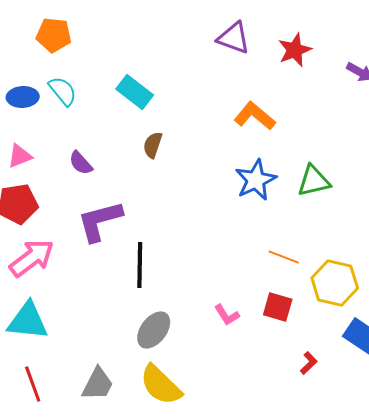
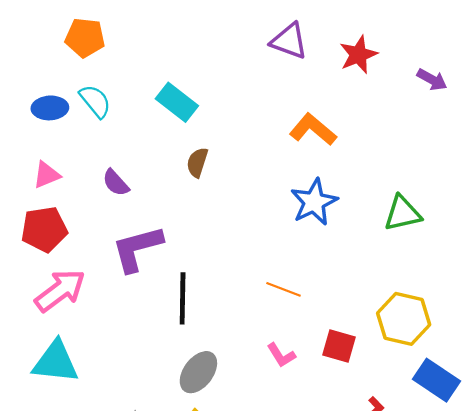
green triangle: (314, 181) -> (403, 213), moved
orange line: (284, 257) -> (283, 289), moved

